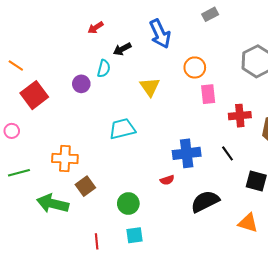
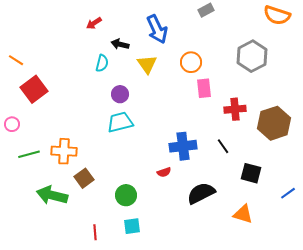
black arrow: (122, 49) -> (120, 44), turned 42
purple circle: (81, 84) -> (120, 94), moved
yellow triangle: (150, 87) -> (147, 64), moved
green line: (19, 173) -> (29, 154), moved

